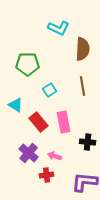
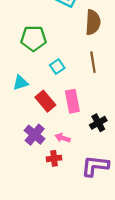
cyan triangle: (16, 105) -> (21, 83), turned -49
black cross: (88, 142) -> (98, 123), turned -35

